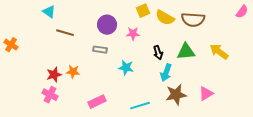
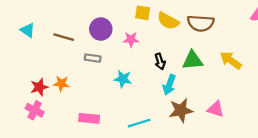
yellow square: (143, 11) -> (143, 13), turned 32
cyan triangle: (49, 12) -> (28, 30), moved
brown line: (65, 33) -> (64, 37), moved
pink triangle: (206, 94) -> (216, 109), turned 49
pink rectangle: (97, 102) -> (89, 118), turned 30

